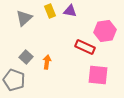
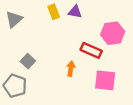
gray triangle: (24, 18) -> (14, 19), moved
orange arrow: (47, 62) -> (71, 69), moved

